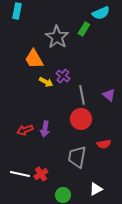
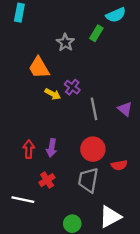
gray star: (57, 37) -> (65, 42), size x0.7
red circle: (81, 119) -> (93, 149), moved
red arrow: (25, 130) -> (29, 149), turned 112
red cross: (41, 174) -> (47, 180), moved
white triangle: (96, 189) -> (110, 217), size x1.5

